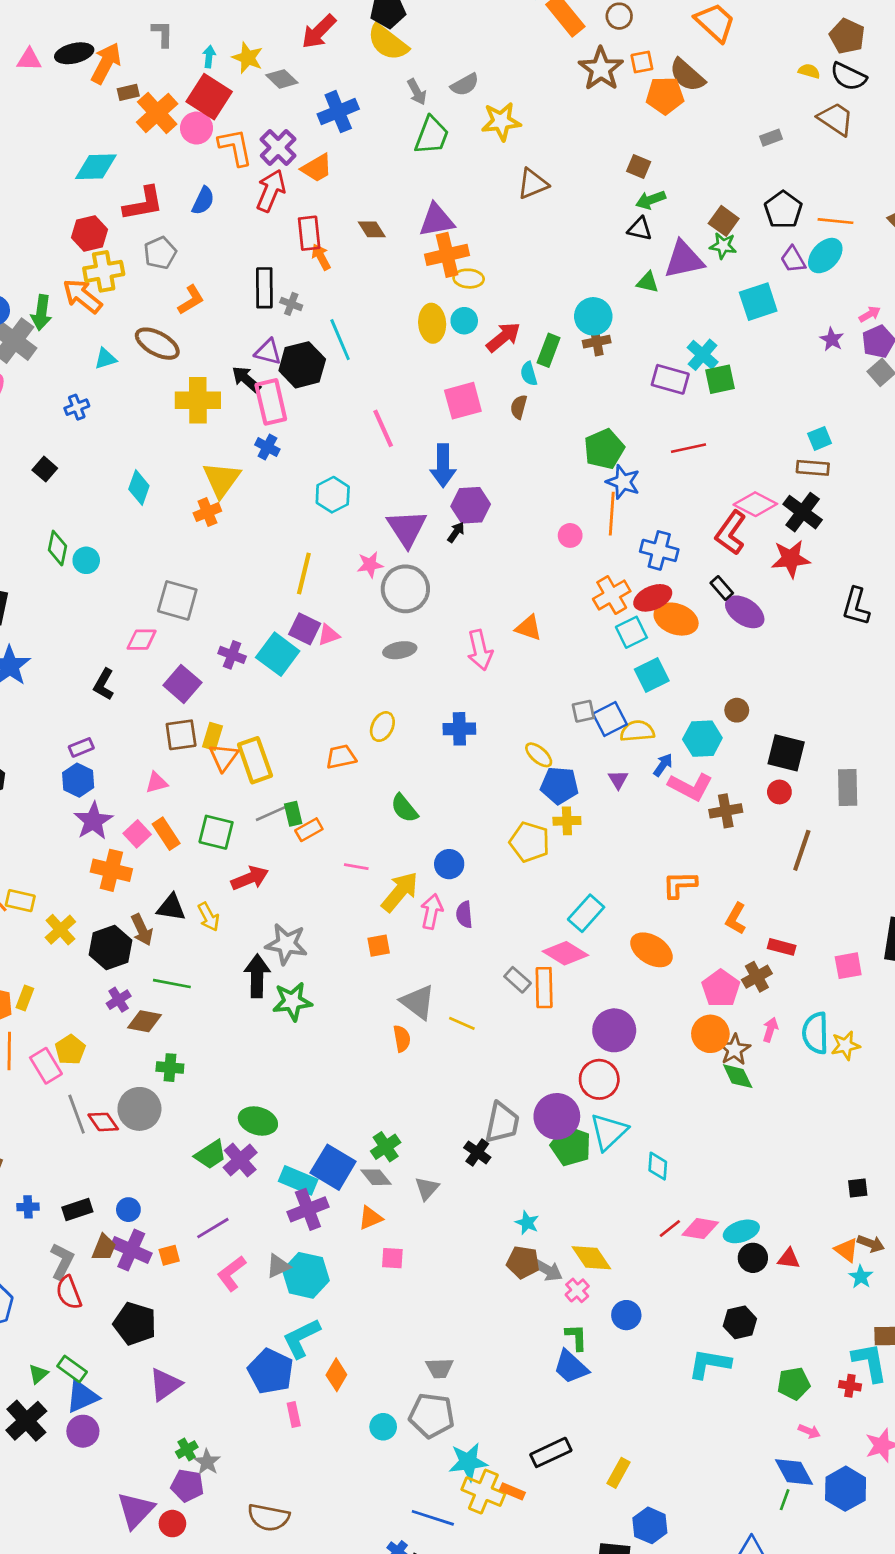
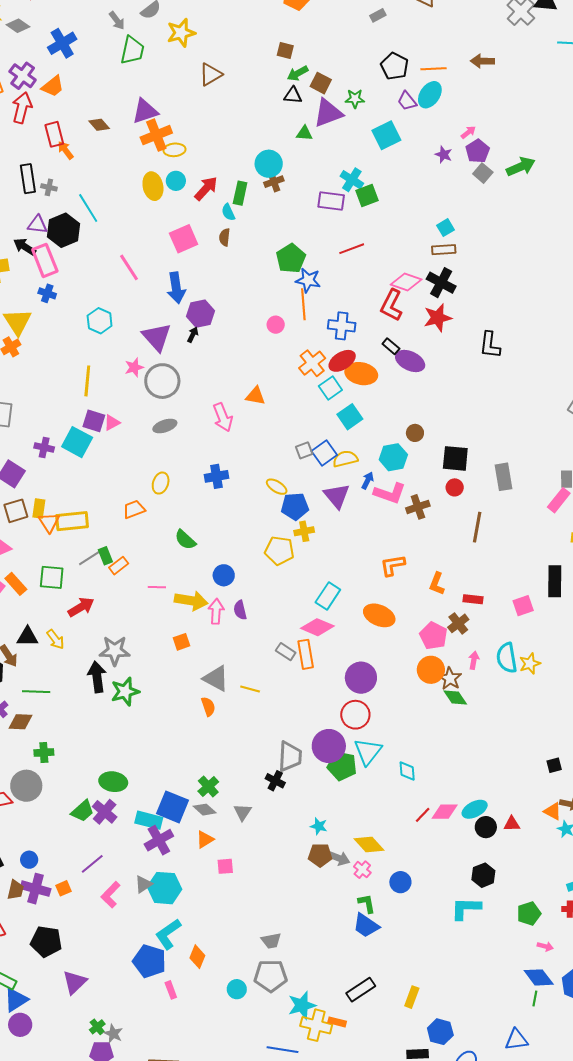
brown square: (724, 221) -> (321, 83), moved
yellow rectangle: (255, 760) -> (72, 521), turned -68
purple triangle: (618, 780) -> (337, 496), size x1.8
yellow arrow: (400, 892) -> (191, 601), turned 68

